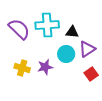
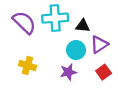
purple star: (45, 67) -> (68, 72), moved

